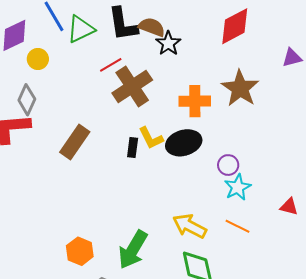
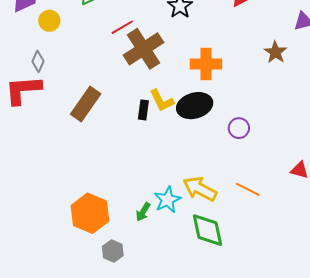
brown star: (240, 88) -> (275, 52), moved, size x0.6
gray diamond: (27, 100) -> (38, 61), size x0.7
cyan star: (238, 187) -> (167, 200), moved
green arrow: (133, 250) -> (143, 212), size x0.5
orange hexagon: (80, 251) -> (90, 213), size x1.4

